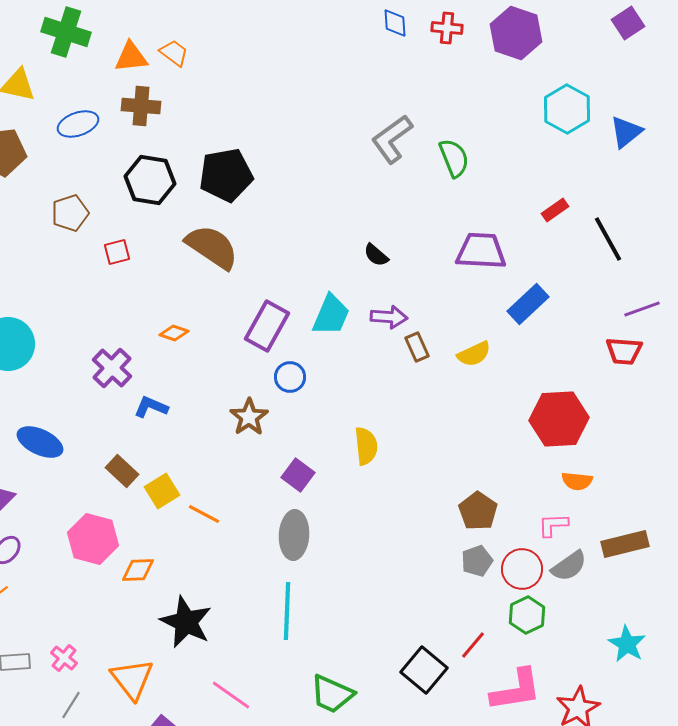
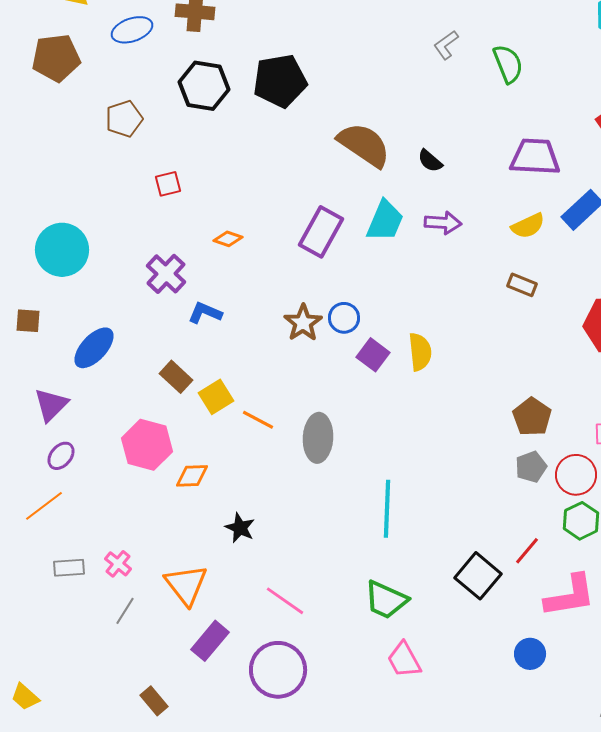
gray L-shape: (392, 139) -> (446, 45), size x0.6
brown semicircle: (212, 247) -> (364, 145), moved
red square: (117, 252) -> (168, 184), moved
brown rectangle: (417, 347) -> (522, 285), moved, turned -44
yellow semicircle: (474, 354) -> (528, 226), moved
blue circle: (290, 377) -> (344, 318), moved
blue ellipse: (40, 442) -> (94, 348), turned -72
purple square: (298, 475) -> (373, 355), moved
gray ellipse: (294, 535) -> (318, 438), moved
cyan line: (287, 611) -> (387, 509), moved
black star: (186, 622) -> (240, 528), size x0.6

